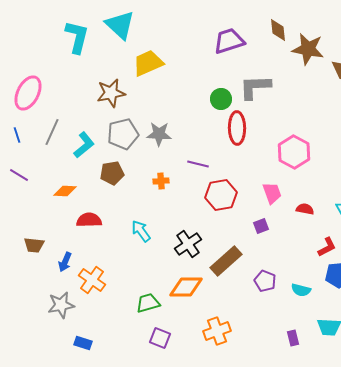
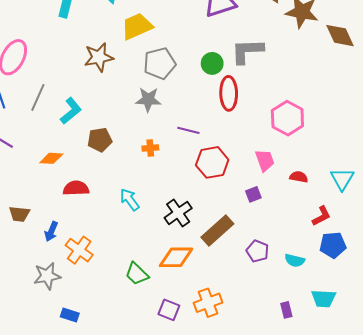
gray pentagon: (123, 134) -> (160, 63), moved
green trapezoid: (148, 303) -> (137, 274), turned -120
purple square: (160, 338) -> (169, 310), moved

